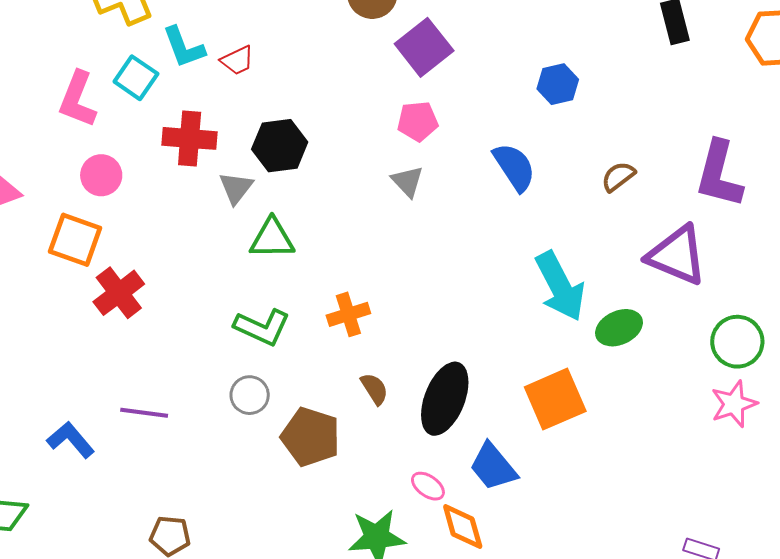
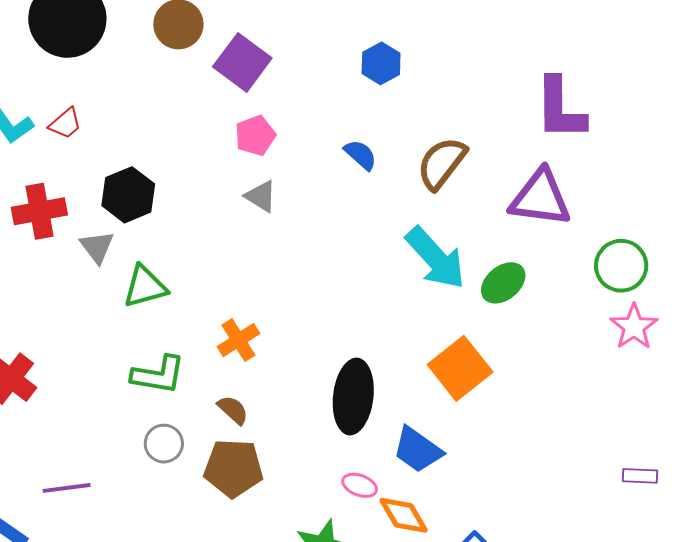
blue semicircle: (514, 167) -> (361, 155), size x0.7
brown semicircle: (618, 176) -> (442, 163), moved, size x1.6
brown semicircle: (374, 389) -> (233, 410), moved

